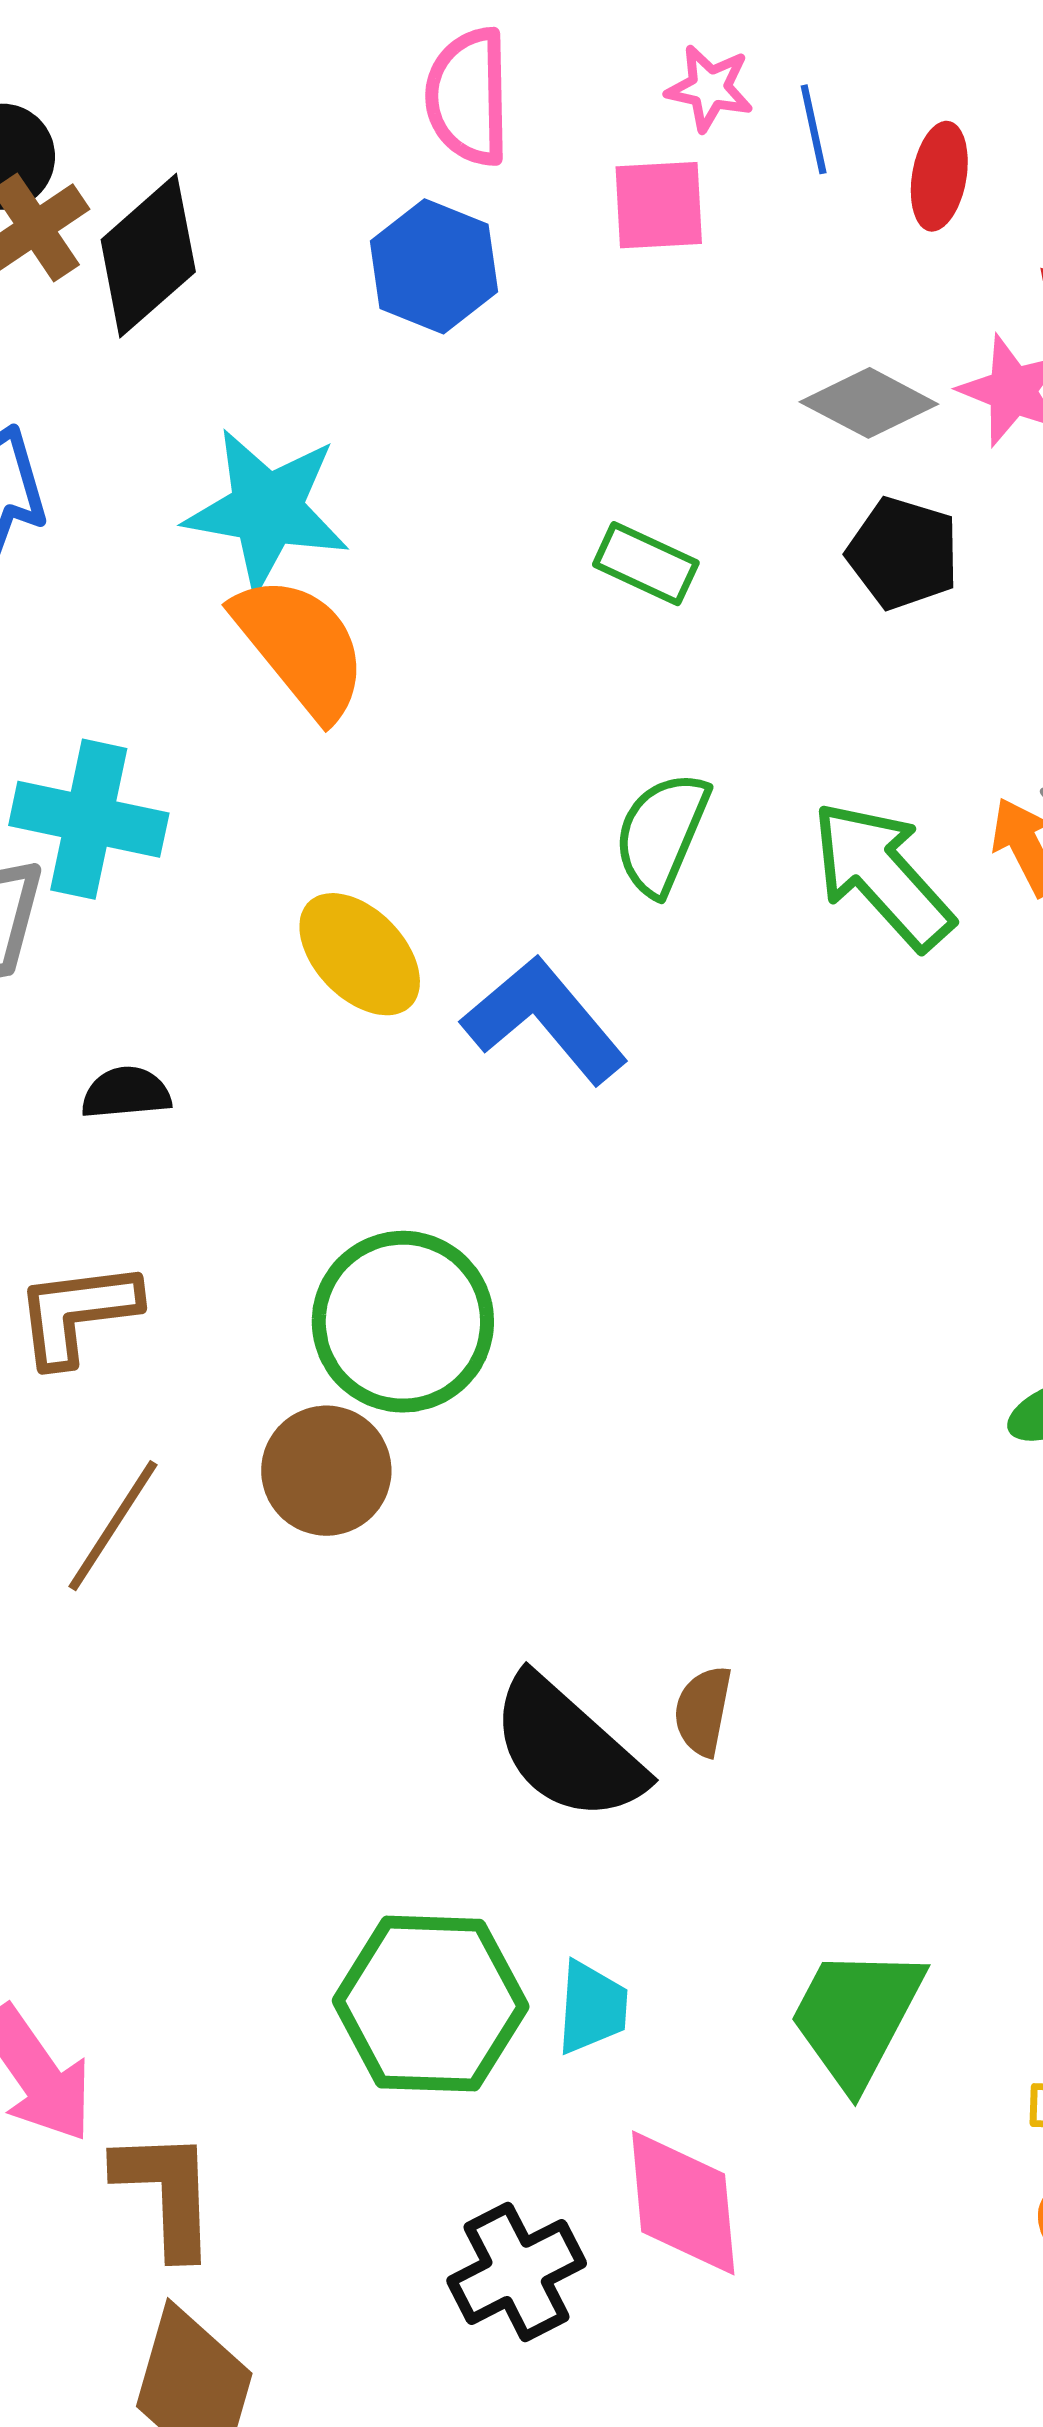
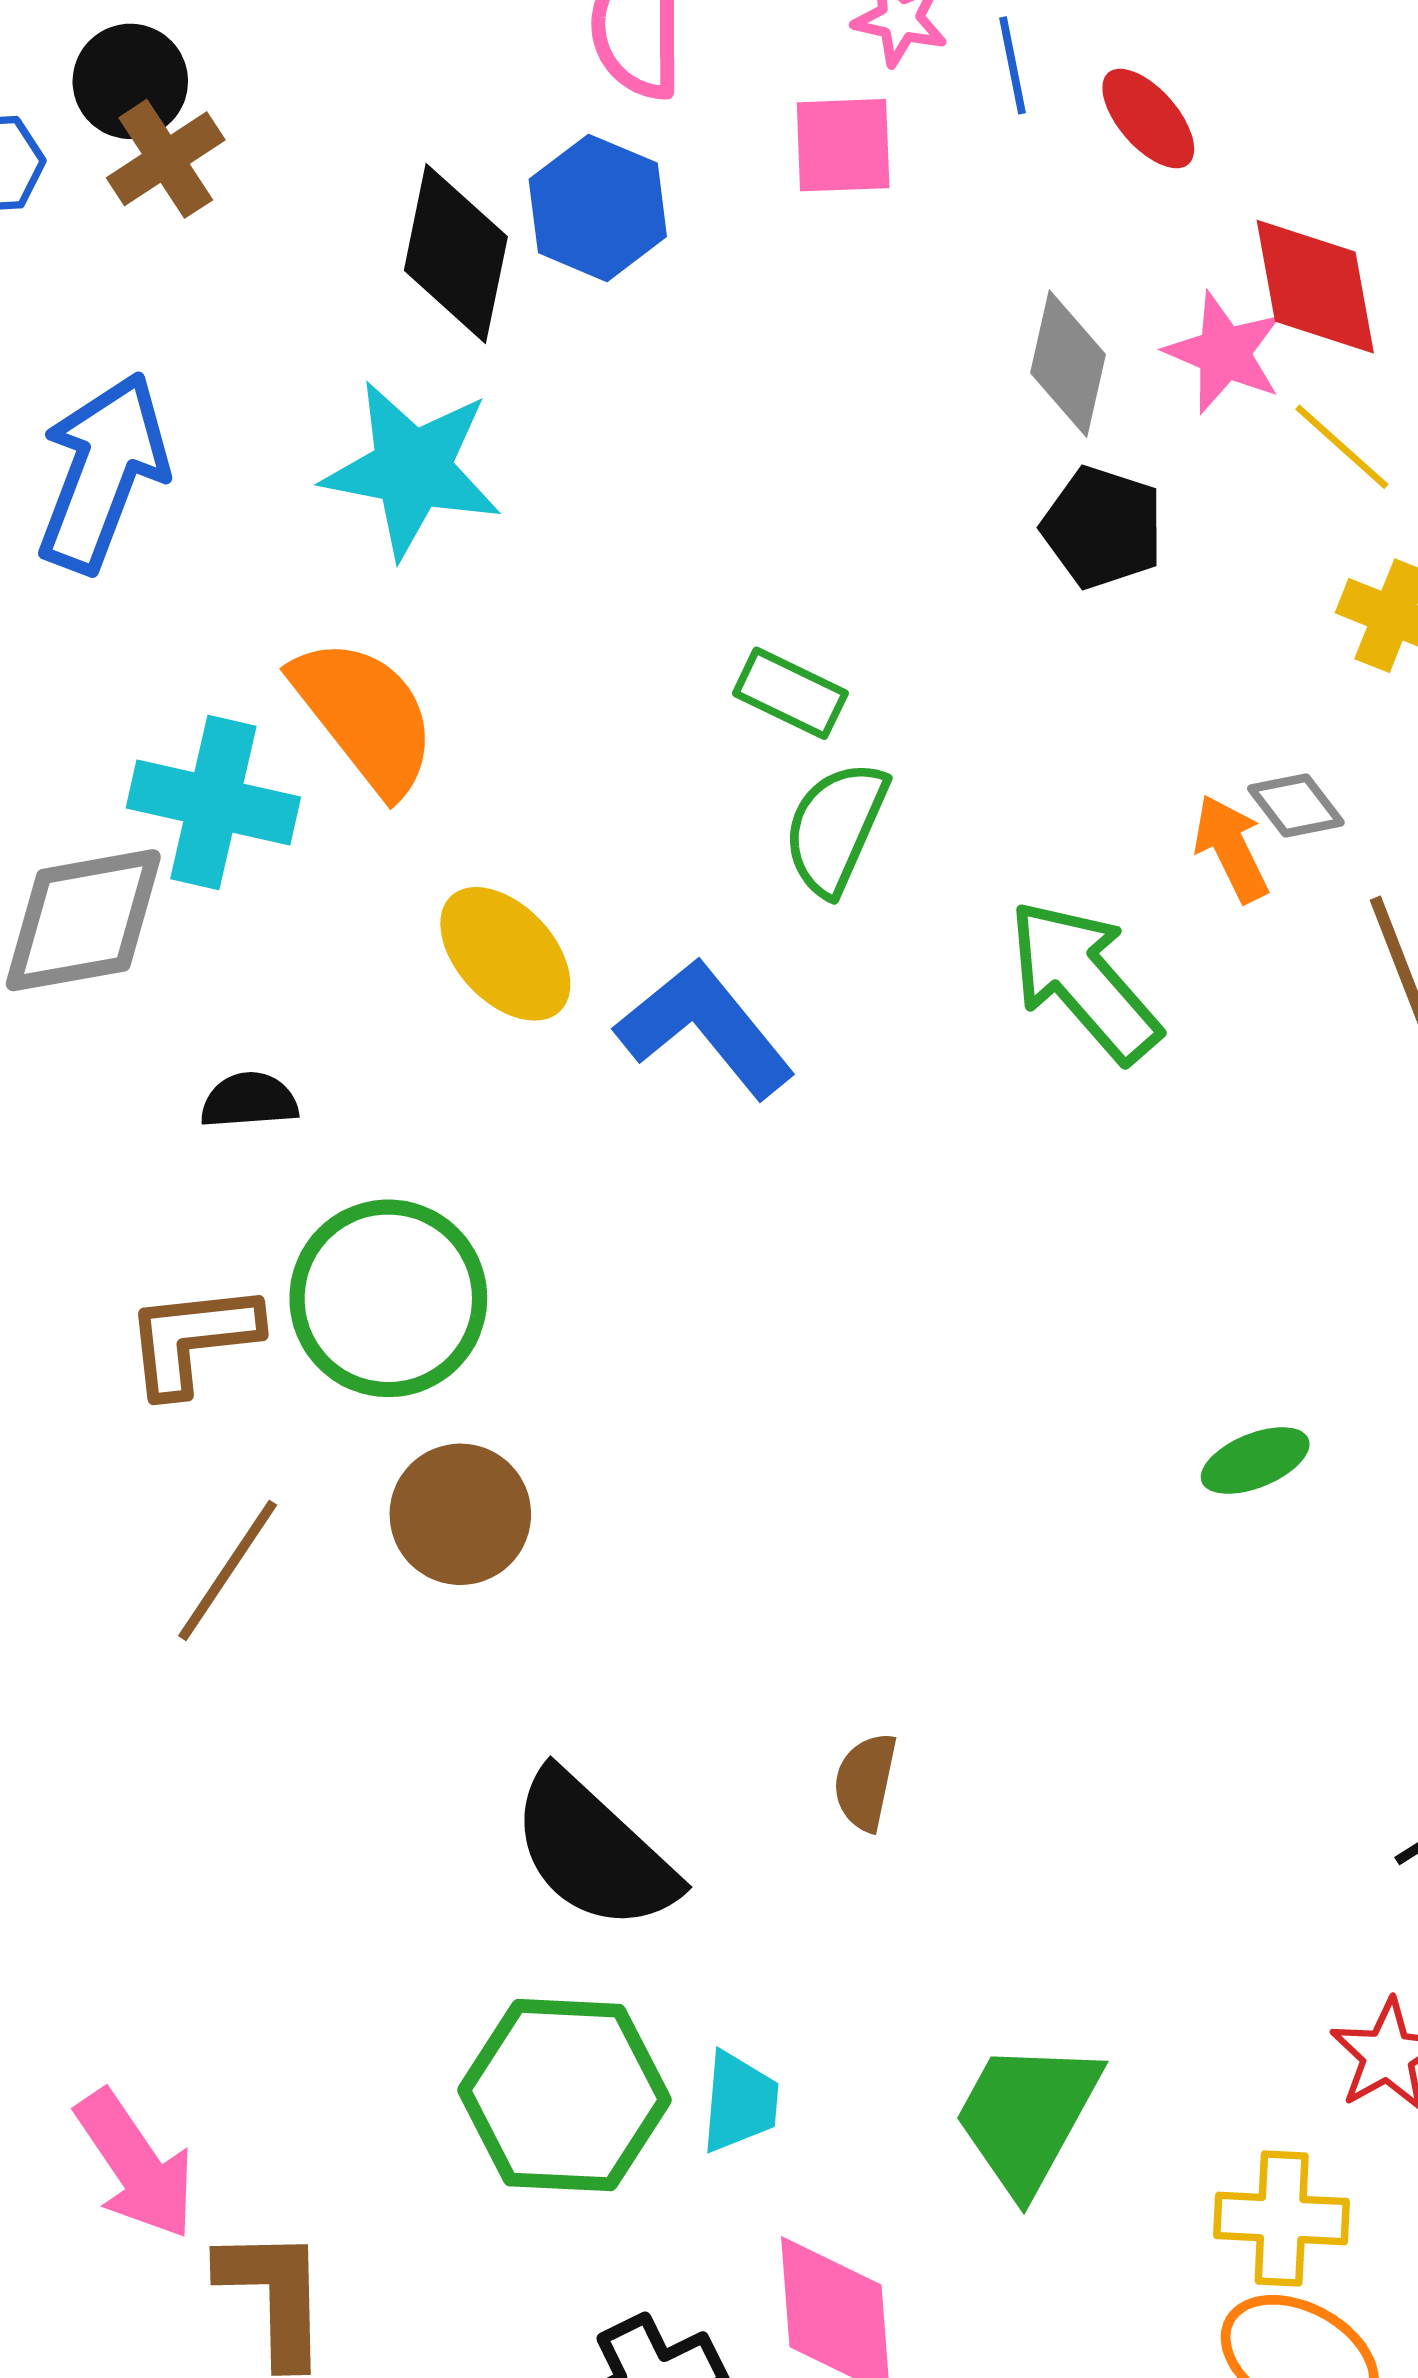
red ellipse: (939, 176) -> (1148, 119), turned -52
black diamond: (148, 256) -> (456, 254), moved, turned -38
gray diamond: (869, 403) -> (1068, 364), turned 74
green rectangle: (646, 564) -> (790, 693), moved
orange semicircle: (301, 647) -> (365, 716), moved
green arrow: (882, 875) -> (1084, 981), moved
green circle: (403, 1322) -> (388, 1298), moved
black semicircle: (567, 1749) -> (594, 1851), moved

